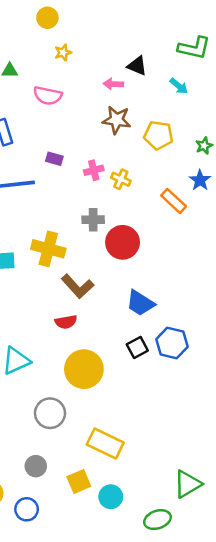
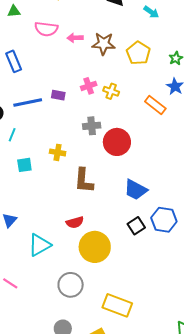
pink arrow: (113, 84) -> (75, 38), moved
yellow pentagon: (158, 135) -> (138, 53), turned 30
purple rectangle: (54, 159) -> (58, 95), moved
yellow cross: (48, 249) -> (58, 152), size x0.6
brown L-shape: (77, 286) -> (84, 181), turned 52
red semicircle: (66, 322) -> (75, 222), moved

